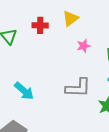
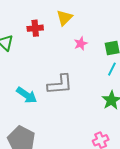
gray L-shape: (78, 88) -> (60, 84), moved

